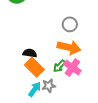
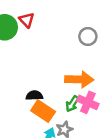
gray circle: (70, 24) -> (88, 37), moved

